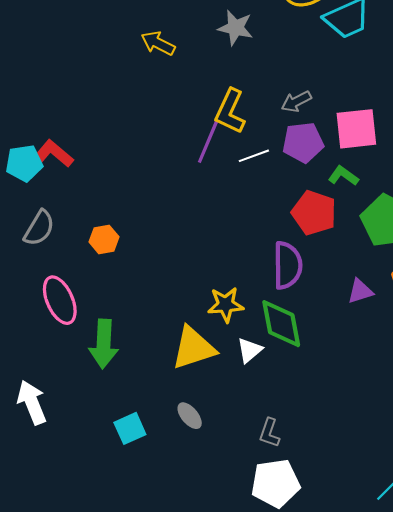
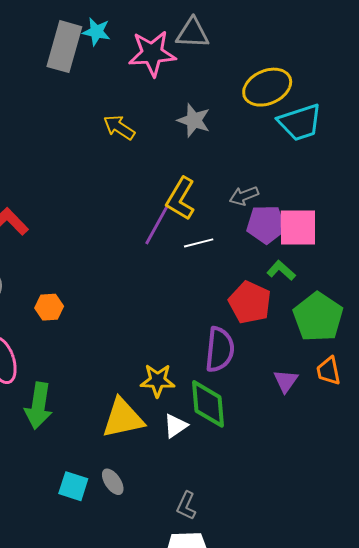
purple pentagon: (303, 142) -> (266, 224), moved
purple triangle: (360, 291) -> (286, 381), turned -44
cyan square: (130, 428) -> (73, 486), moved, turned 36

